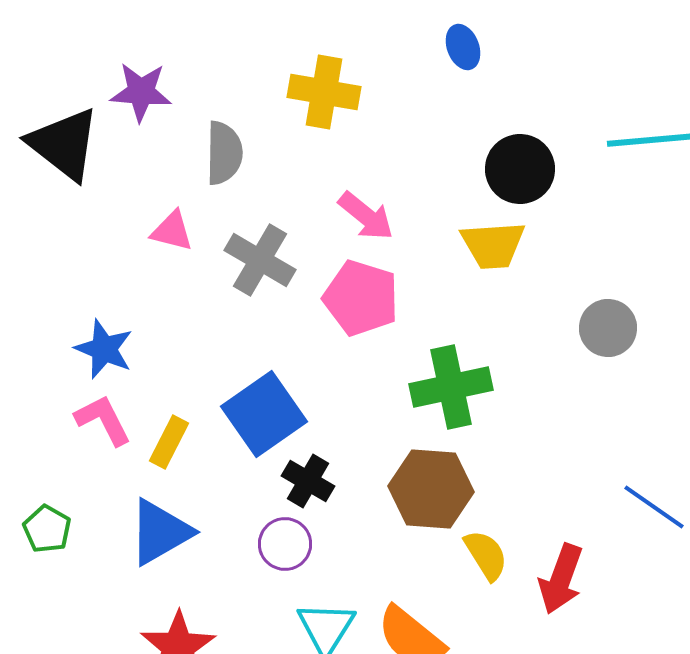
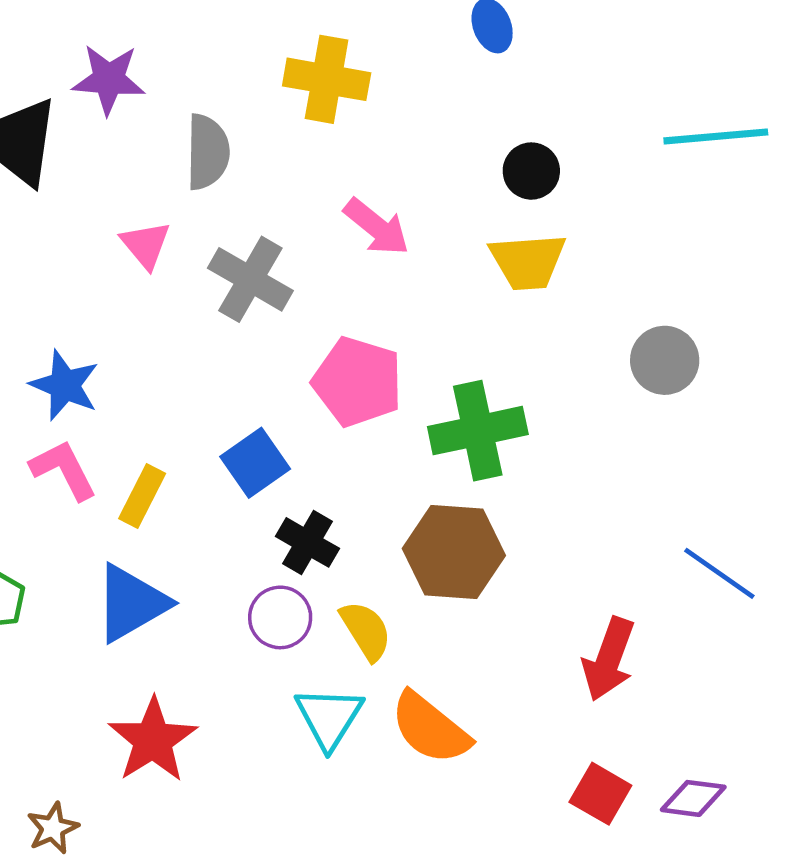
black circle: (520, 169) -> (531, 171), moved, size x0.7
pink triangle: (172, 231) -> (146, 245), turned 36
pink pentagon: (361, 298) -> (358, 382), moved
blue square: (264, 414) -> (255, 463), size x0.7
yellow semicircle: (486, 555) -> (366, 631), moved

